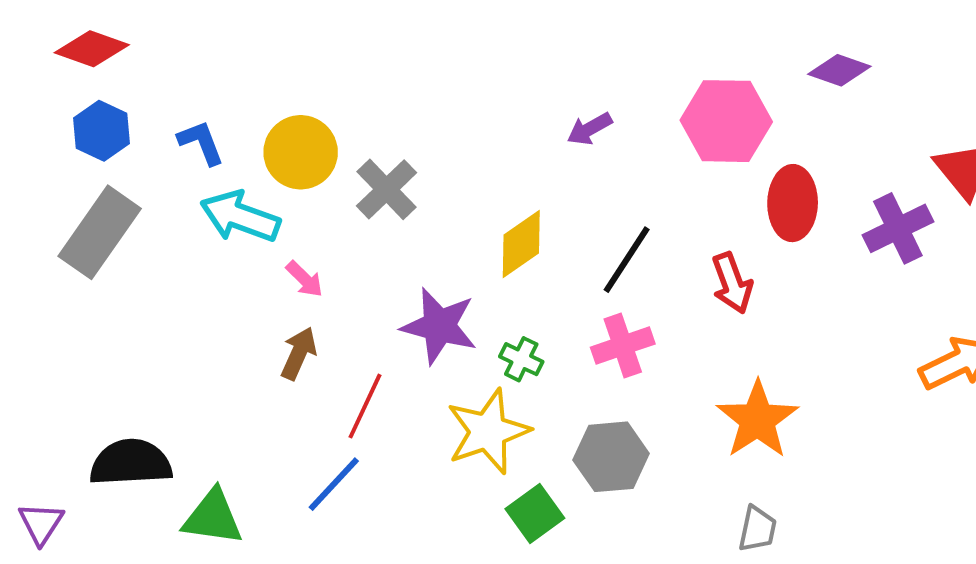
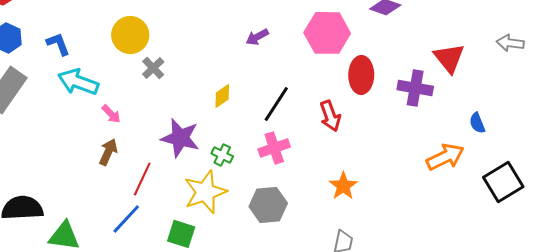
yellow circle: (301, 152) -> (130, 35), moved
gray cross: (387, 189) -> (153, 68), size x0.7
purple cross: (898, 228) -> (415, 88), turned 36
yellow diamond: (521, 244) -> (222, 96), size x0.7
orange star: (757, 420) -> (343, 186), size x0.7
green square: (535, 513) -> (181, 234), moved, turned -36

